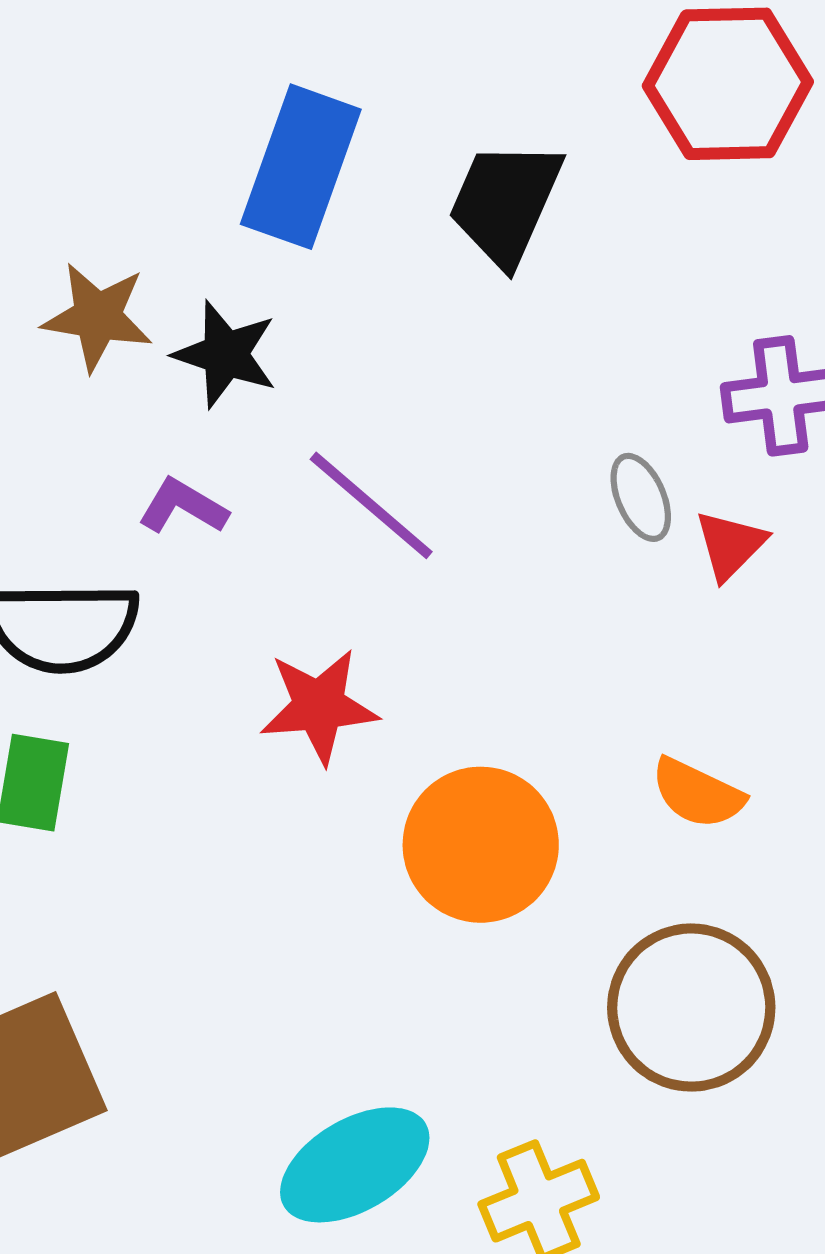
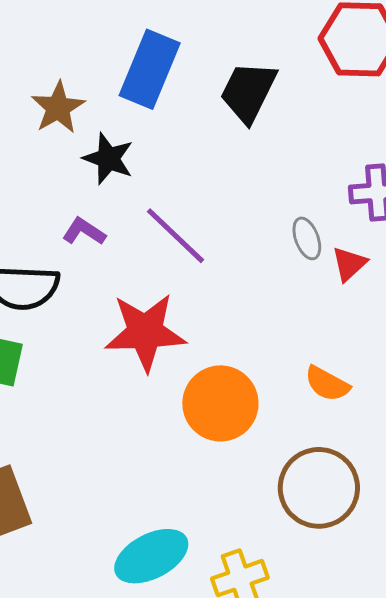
brown star: (97, 317) -> (58, 108), moved, turned 30
red star: (319, 706) -> (145, 332), size x1.4

